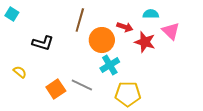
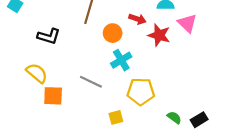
orange circle: (102, 40) -> (113, 33), size x0.7
yellow semicircle: (20, 72) -> (37, 73), moved, size x1.5
orange square: (56, 89) -> (53, 96), moved, turned 36

